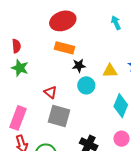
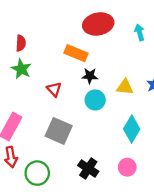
red ellipse: (63, 21) -> (98, 24), moved
red triangle: (50, 92) -> (54, 89), moved

